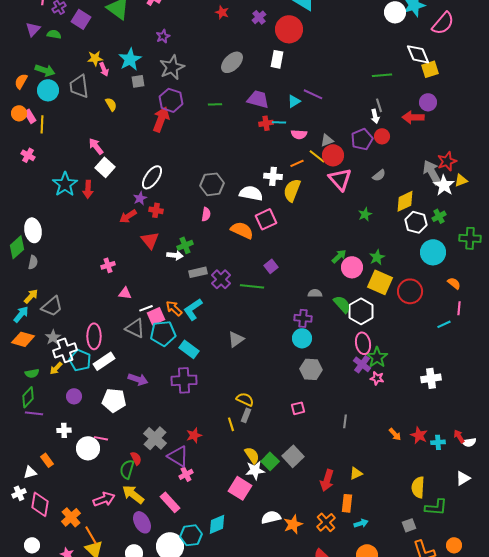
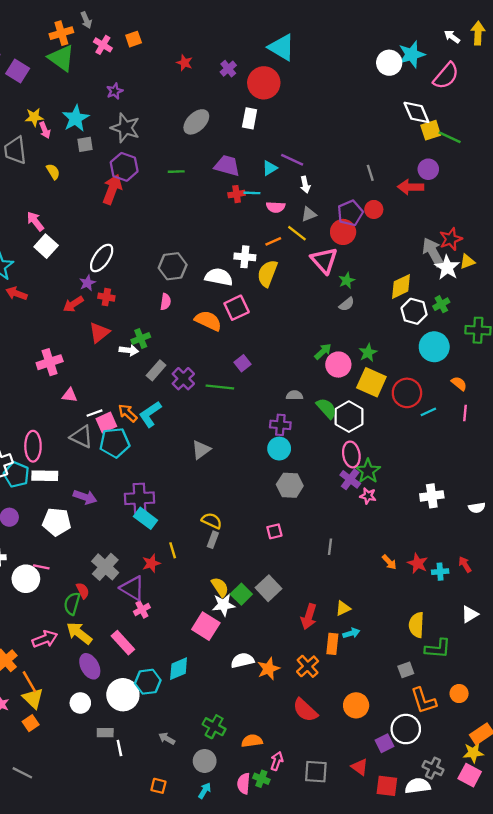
gray star: (172, 67) -> (125, 128), turned -30
green line: (382, 75) -> (450, 137), moved, turned 30
white arrow: (375, 116) -> (305, 185), moved
red circle: (333, 155) -> (343, 232), moved
gray semicircle: (379, 175) -> (347, 304), moved
red arrow: (88, 189) -> (16, 294), moved, turned 108
green star: (365, 214) -> (347, 280), moved
red triangle: (150, 240) -> (99, 333), turned 30
pink cross: (108, 265) -> (50, 362), size x1.5
gray rectangle: (198, 272) -> (156, 370), turned -36
cyan line: (444, 324) -> (428, 412), moved
cyan rectangle: (189, 349) -> (145, 518), moved
white rectangle: (104, 361) -> (45, 476), turned 35
yellow line: (231, 424) -> (173, 550), moved
white semicircle: (469, 442) -> (477, 508), moved
cyan arrow: (361, 523) -> (351, 633), moved

